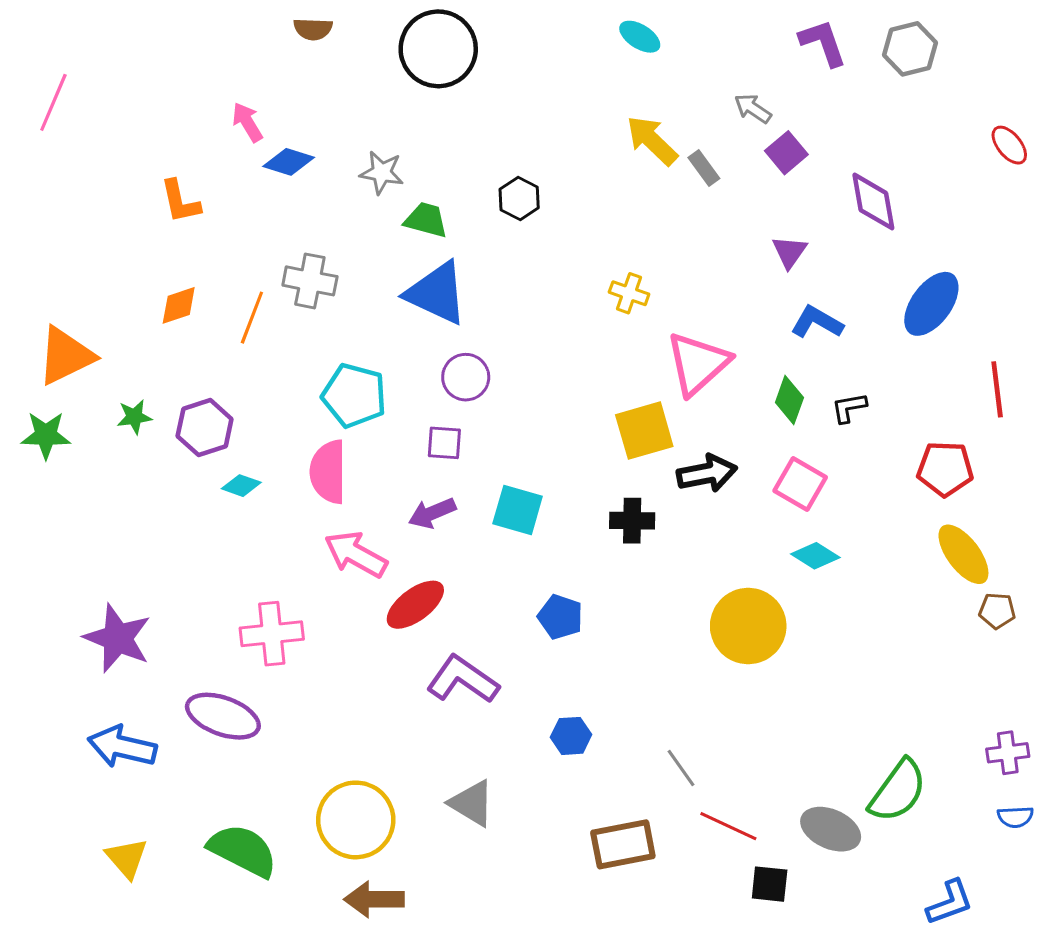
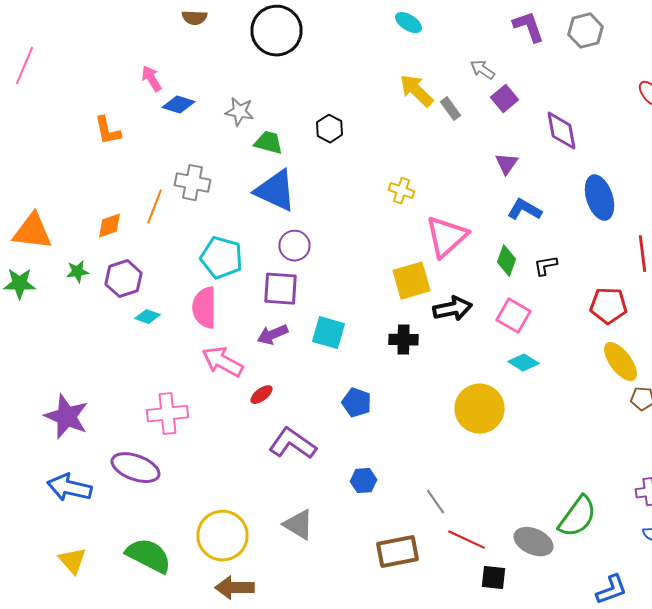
blue ellipse: (931, 304) -> (600, 198), turned -54
orange diamond: (179, 305) -> (110, 226), moved
orange triangle: (66, 356) -> (32, 232), turned 33
purple square: (444, 443) -> (280, 289), size x1.5
red ellipse: (415, 605) -> (262, 395), size x0.6

